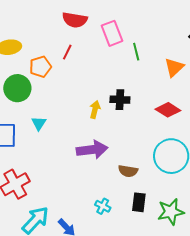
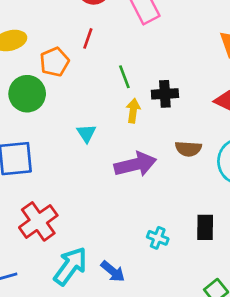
green line: (136, 52) -> (124, 77), moved
cyan triangle: (39, 123) -> (86, 133), moved
brown semicircle: (128, 171) -> (188, 149), moved

